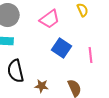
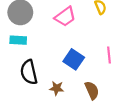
blue square: (62, 48) -> (74, 59), moved

